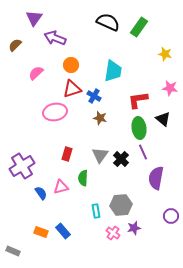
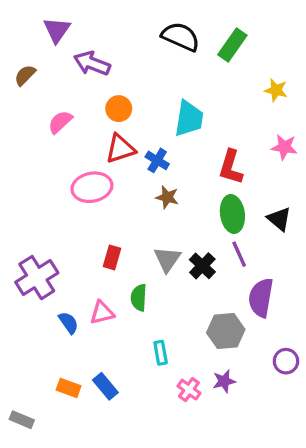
red L-shape: (138, 100) -> (231, 167), turned -65
black triangle: (163, 119) -> (279, 219), moved
gray hexagon: (121, 205) -> (226, 331), moved

